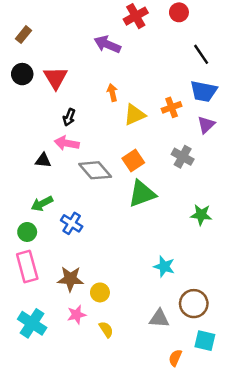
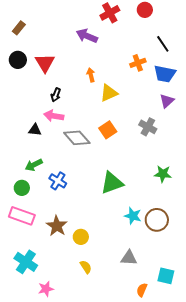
orange cross: (172, 107) -> (138, 63), moved
green triangle: (142, 194) -> (112, 183), moved
pink rectangle: (27, 267) -> (22, 216), turned -55
brown star: (70, 279) -> (57, 226), turned 30
brown circle: (194, 304) -> (157, 220), moved
pink star: (77, 315) -> (46, 289), moved

